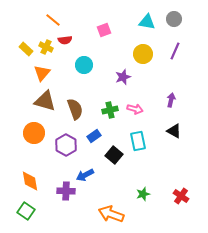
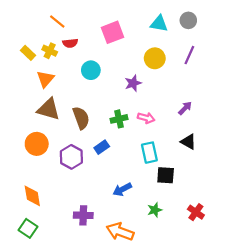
pink square: (104, 30) -> (112, 32), size x1.5
purple arrow: (171, 100) -> (185, 108), turned 32
black square: (114, 155) -> (166, 175), moved, turned -36
blue arrow: (85, 175) -> (122, 189), moved
purple cross: (66, 191) -> (83, 215), moved

